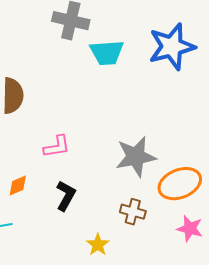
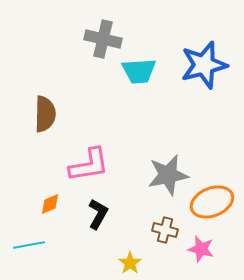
pink L-shape: (57, 147) -> (89, 165), size x1.5
pink star: (190, 229) -> (201, 249), moved

